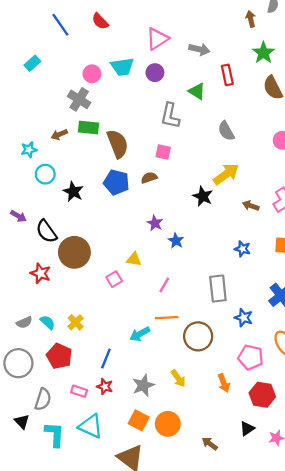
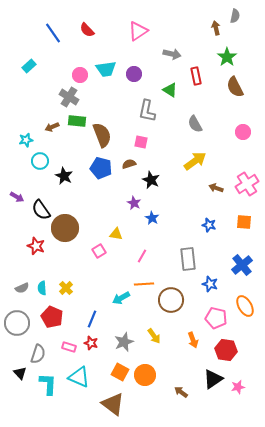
pink triangle: (157, 39) -> (138, 31), moved
black star: (203, 196) -> (151, 180), moved
cyan semicircle: (48, 322) -> (42, 288), turned -136
black triangle: (247, 429) -> (213, 379), size x1.5

